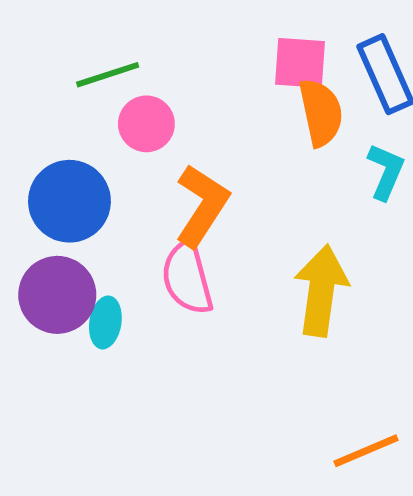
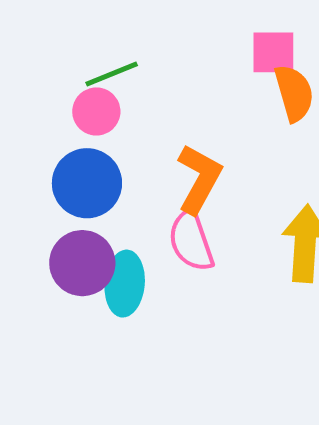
pink circle: (146, 124) -> (96, 111), moved
cyan ellipse: (105, 322) -> (125, 284), size x1.5

